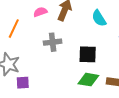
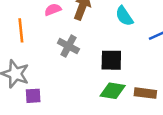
orange line: (14, 29) -> (21, 30), turned -30
gray cross: (53, 42) -> (68, 46), turned 36

